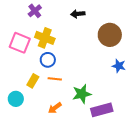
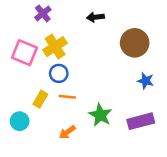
yellow cross: (45, 38) -> (55, 47), turned 36
green star: (82, 94) -> (100, 115), turned -30
purple rectangle: (102, 110) -> (141, 121), moved

